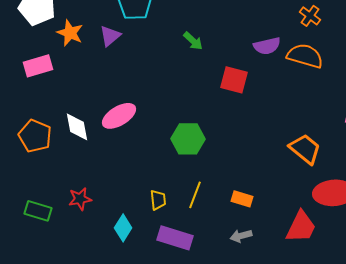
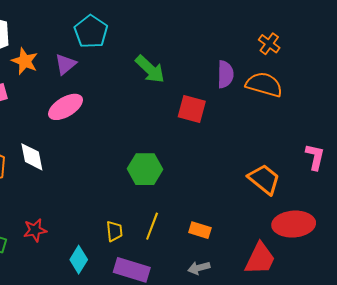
green arrow: (193, 41) -> (150, 69), size x1.5
purple semicircle: (267, 46) -> (225, 74), turned -76
pink ellipse: (119, 116) -> (66, 107), moved

